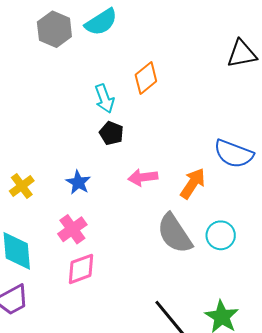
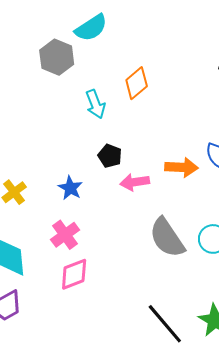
gray hexagon: (54, 29) -> (57, 57), moved
black pentagon: (111, 133) -> (110, 156), moved
orange arrow: (193, 183) -> (181, 167), moved, turned 60

